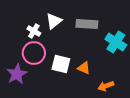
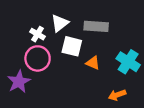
cyan cross: (116, 42) -> (128, 62), moved
white square: (61, 64) -> (72, 46), moved
orange triangle: (84, 68) -> (93, 63), moved

